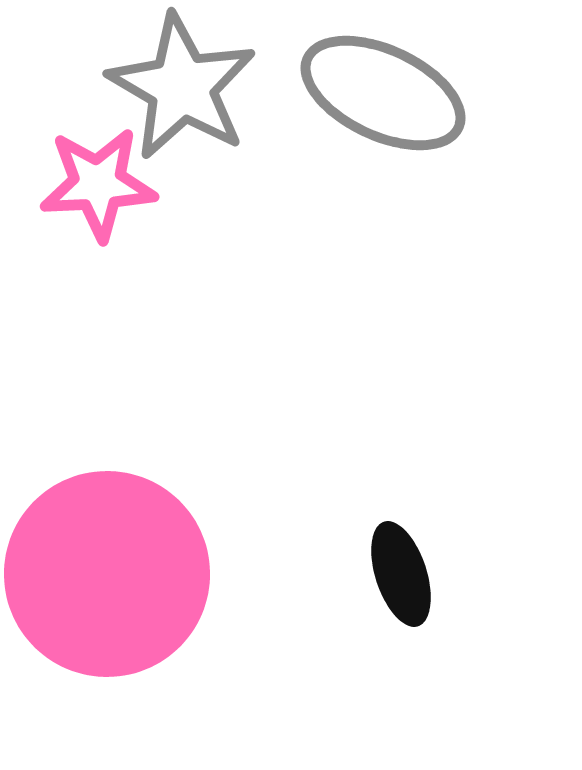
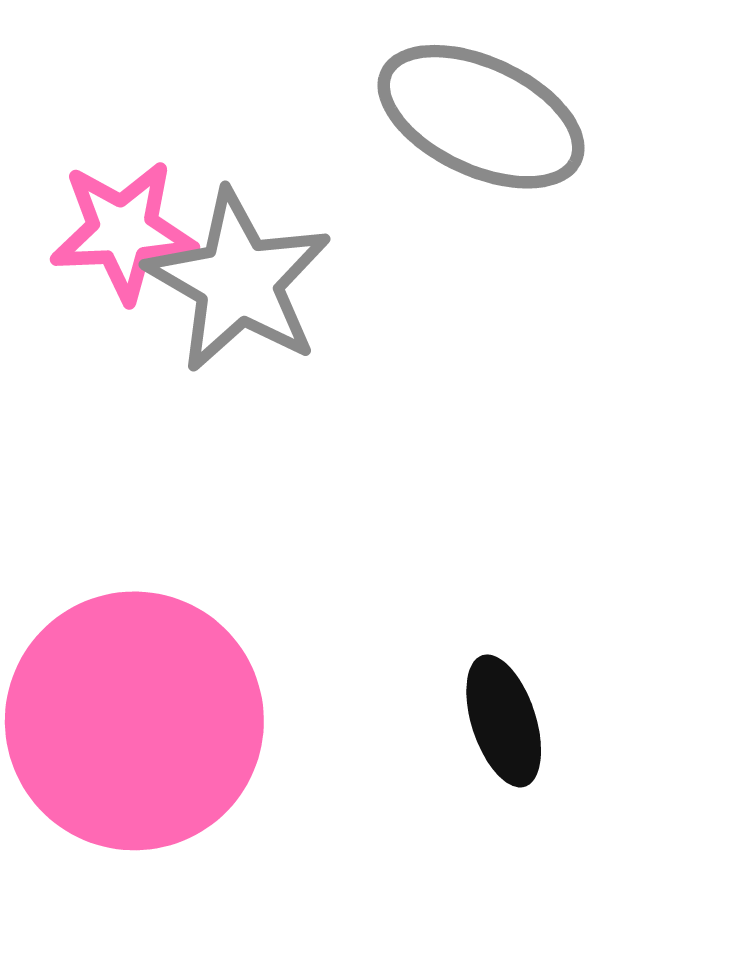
gray star: (182, 87) -> (239, 281), moved

